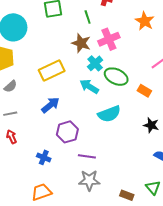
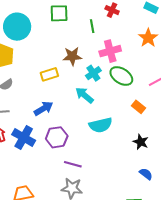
brown star: (81, 43) -> (72, 56), moved, turned -30
yellow rectangle: (52, 70) -> (49, 74), size x0.7
green ellipse: (116, 77) -> (121, 76), moved
blue cross: (44, 157) -> (24, 138), moved, size x1.6

